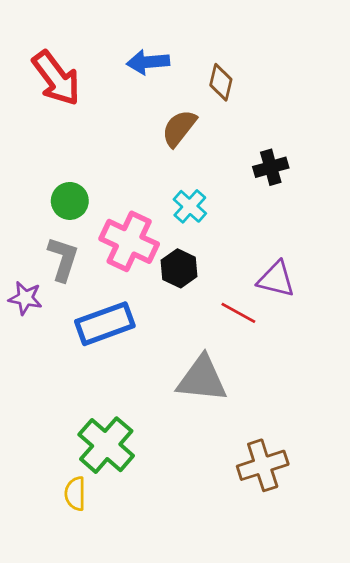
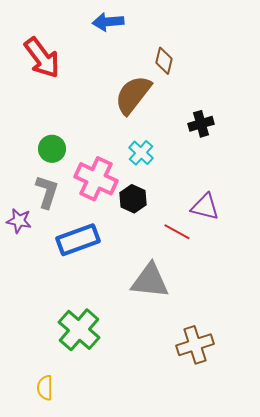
blue arrow: (148, 62) -> (108, 22), moved
brown semicircle: (179, 128) -> (133, 95), size x1.4
yellow semicircle: (75, 494) -> (45, 388), moved

